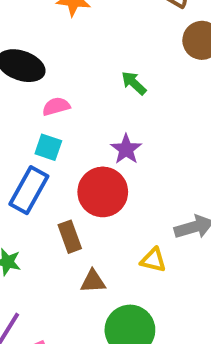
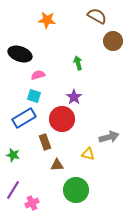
green arrow: (134, 83) -> (78, 63), turned 32
blue rectangle: (29, 190) -> (24, 118), turned 30

